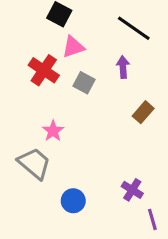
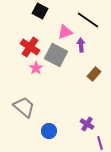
pink triangle: (73, 47) -> (65, 32), moved
gray square: (84, 83) -> (56, 55), size x1.6
pink star: (53, 131) -> (36, 68), moved

